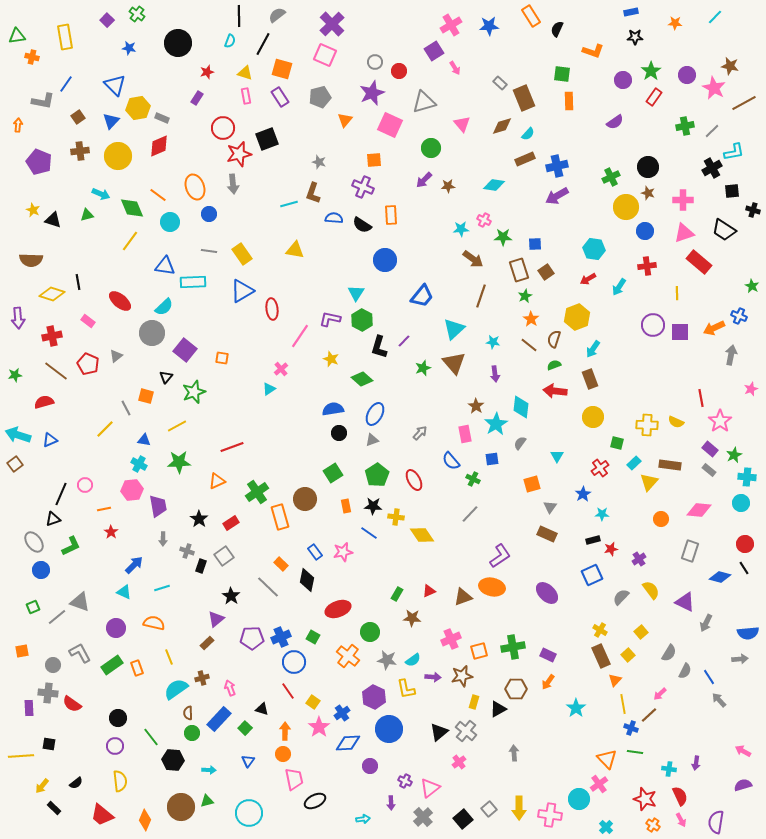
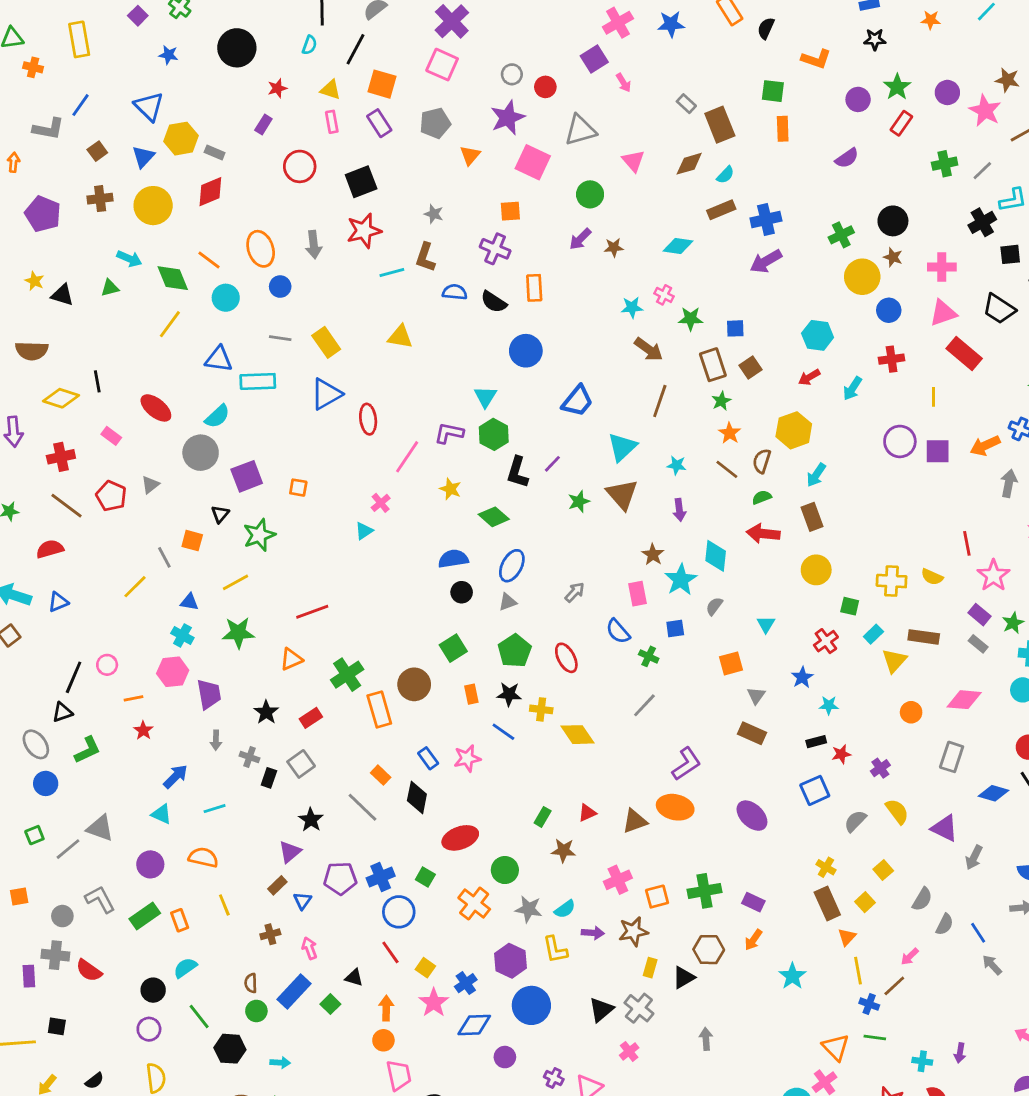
red star: (239, 154) -> (364, 231), moved
purple square: (185, 350) -> (247, 476), turned 30
cyan semicircle: (176, 689) -> (185, 968), moved, size x0.7
blue triangle: (248, 761) -> (302, 901), moved

